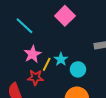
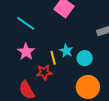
pink star: (32, 54) -> (26, 52), moved
yellow line: (47, 64) -> (53, 58), turned -32

